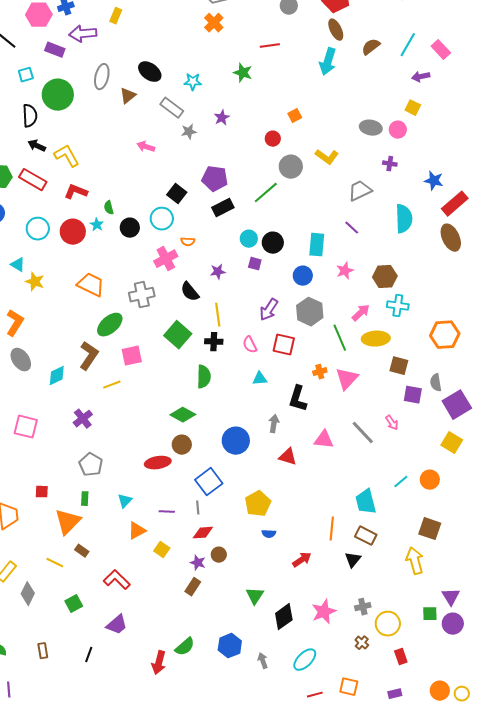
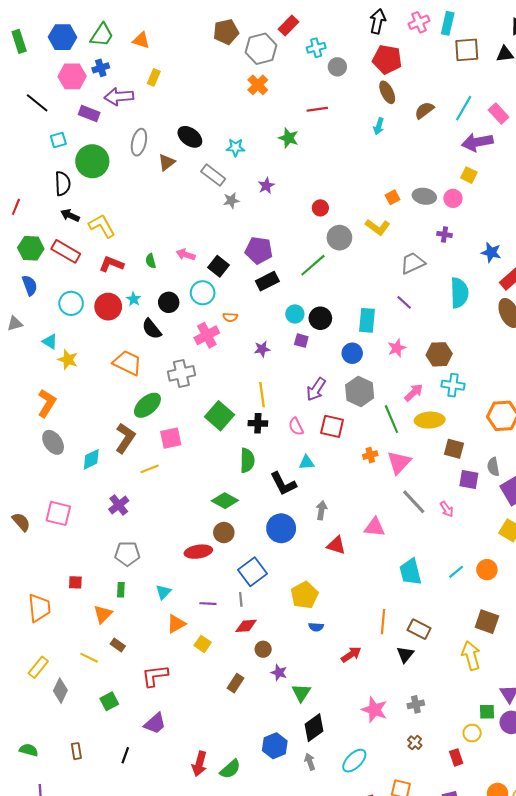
cyan arrow: (328, 62) -> (379, 126), size x0.6
purple arrow: (421, 77) -> (477, 142), size x1.6
orange square: (295, 116) -> (392, 197), moved
pink arrow: (146, 147) -> (186, 255), moved
green semicircle: (109, 208) -> (151, 261), moved
black semicircle: (190, 292) -> (152, 329), moved
black L-shape: (298, 399) -> (283, 484), moved, turned -44
gray line: (363, 433) -> (414, 502), moved
gray pentagon: (91, 465) -> (127, 554), turned -30
cyan trapezoid: (366, 502) -> (411, 572), moved
orange triangle: (68, 522) -> (103, 614), size x0.7
purple star: (198, 563) -> (279, 673), moved
red L-shape: (117, 580) -> (155, 676), turned -52
pink star: (324, 612) -> (374, 710), turned -30
black diamond: (284, 617) -> (314, 728), moved
yellow circle: (388, 624) -> (472, 733), moved, size x0.7
green semicircle: (185, 647) -> (230, 769), moved

